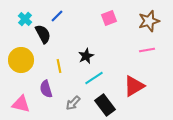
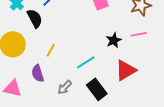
black star: (86, 56) -> (114, 40), moved
yellow line: (59, 66) -> (51, 50), turned 40

